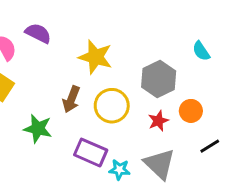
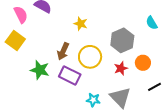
yellow star: (95, 57) -> (81, 24), size x0.6
purple rectangle: (91, 152) -> (70, 75), moved

